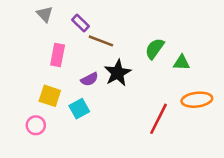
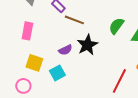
pink rectangle: (58, 55) -> (27, 31), moved

